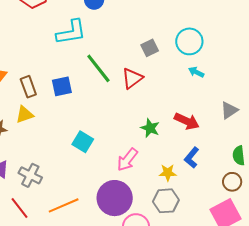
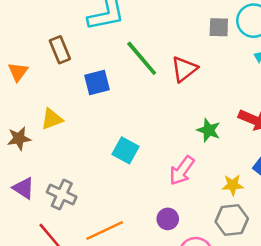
gray square: (150, 48) -> (219, 27), moved, turned 30
brown rectangle: (28, 87) -> (60, 50), moved
purple circle: (115, 198) -> (168, 219), size x0.5

